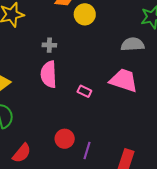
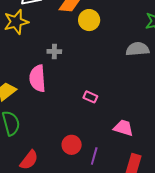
pink semicircle: (49, 74) -> (37, 78), moved
pink trapezoid: (124, 80) -> (123, 128), moved, size x0.7

